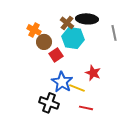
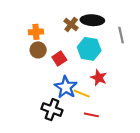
orange cross: (34, 30) -> (36, 32), turned -32
cyan hexagon: (73, 38) -> (89, 49), moved
brown circle: (44, 42) -> (38, 50), moved

